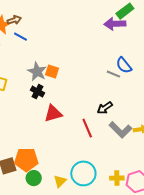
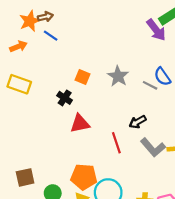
purple arrow: (115, 24) -> (156, 30), turned -130
gray star: (37, 72) -> (118, 76), moved
orange pentagon: (26, 160) -> (84, 177), moved

